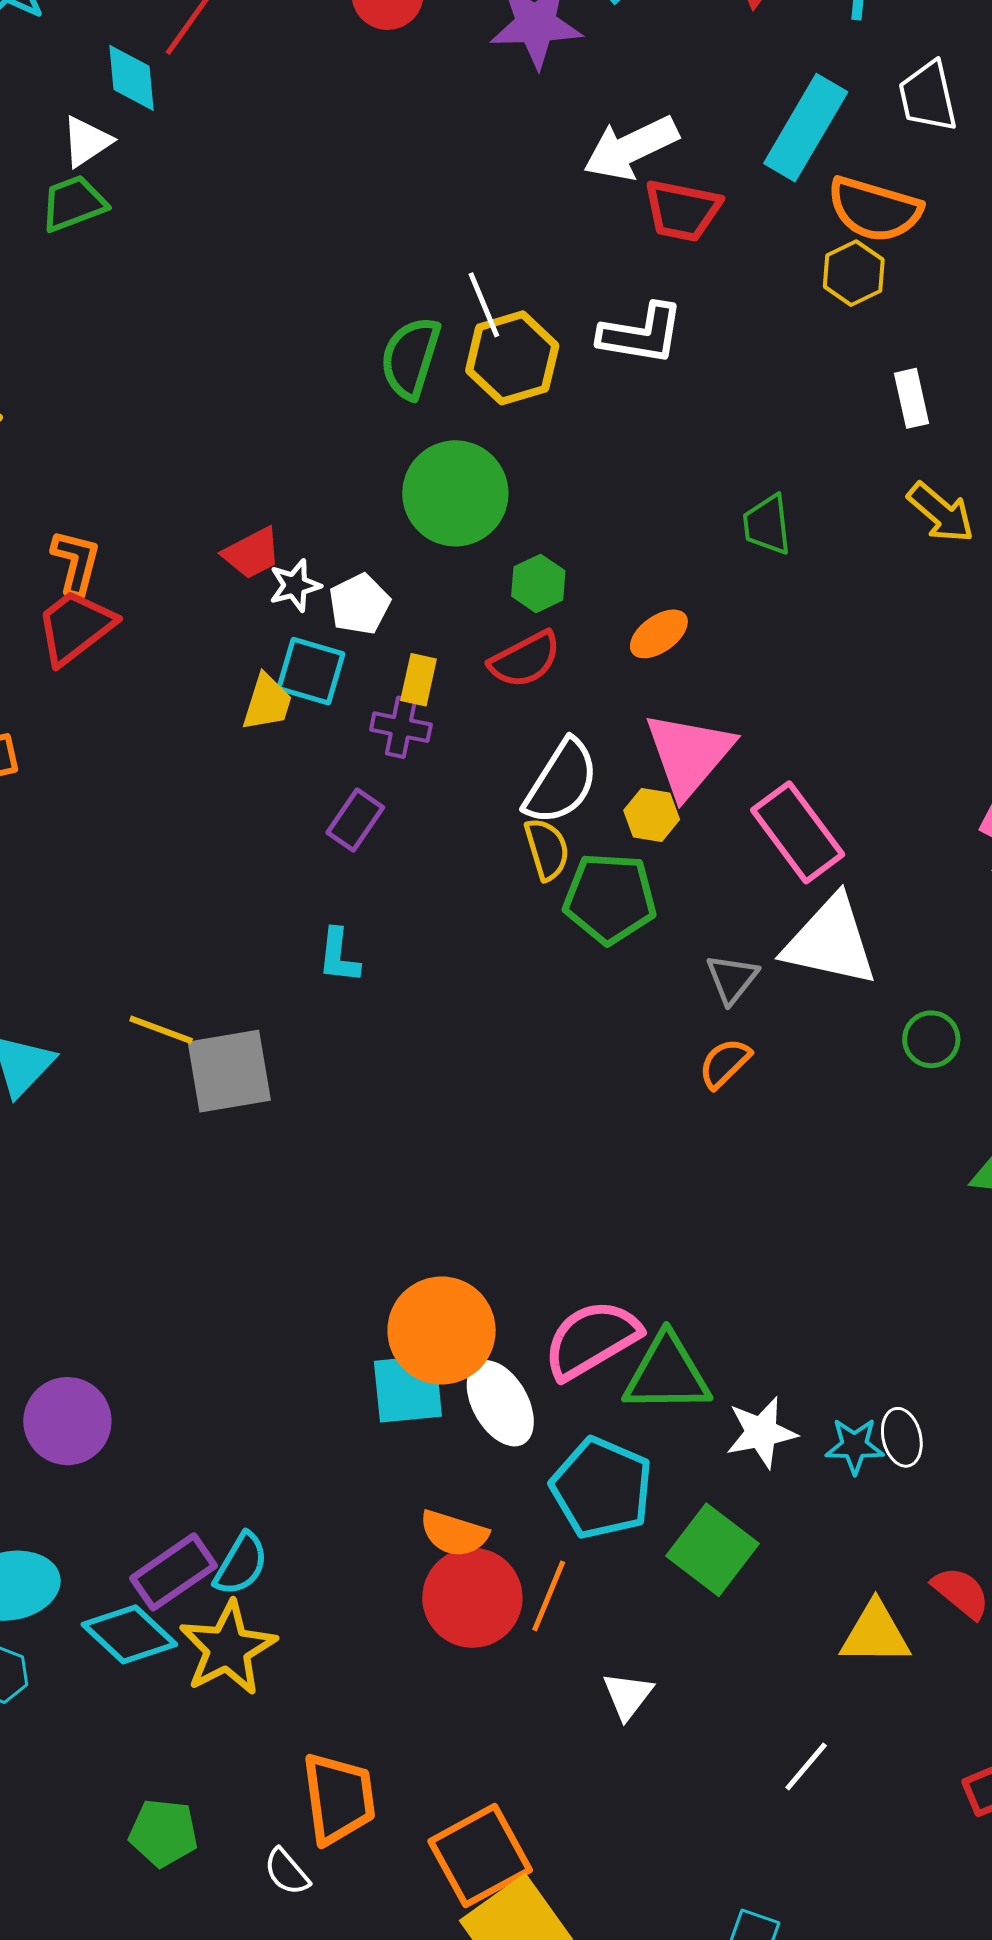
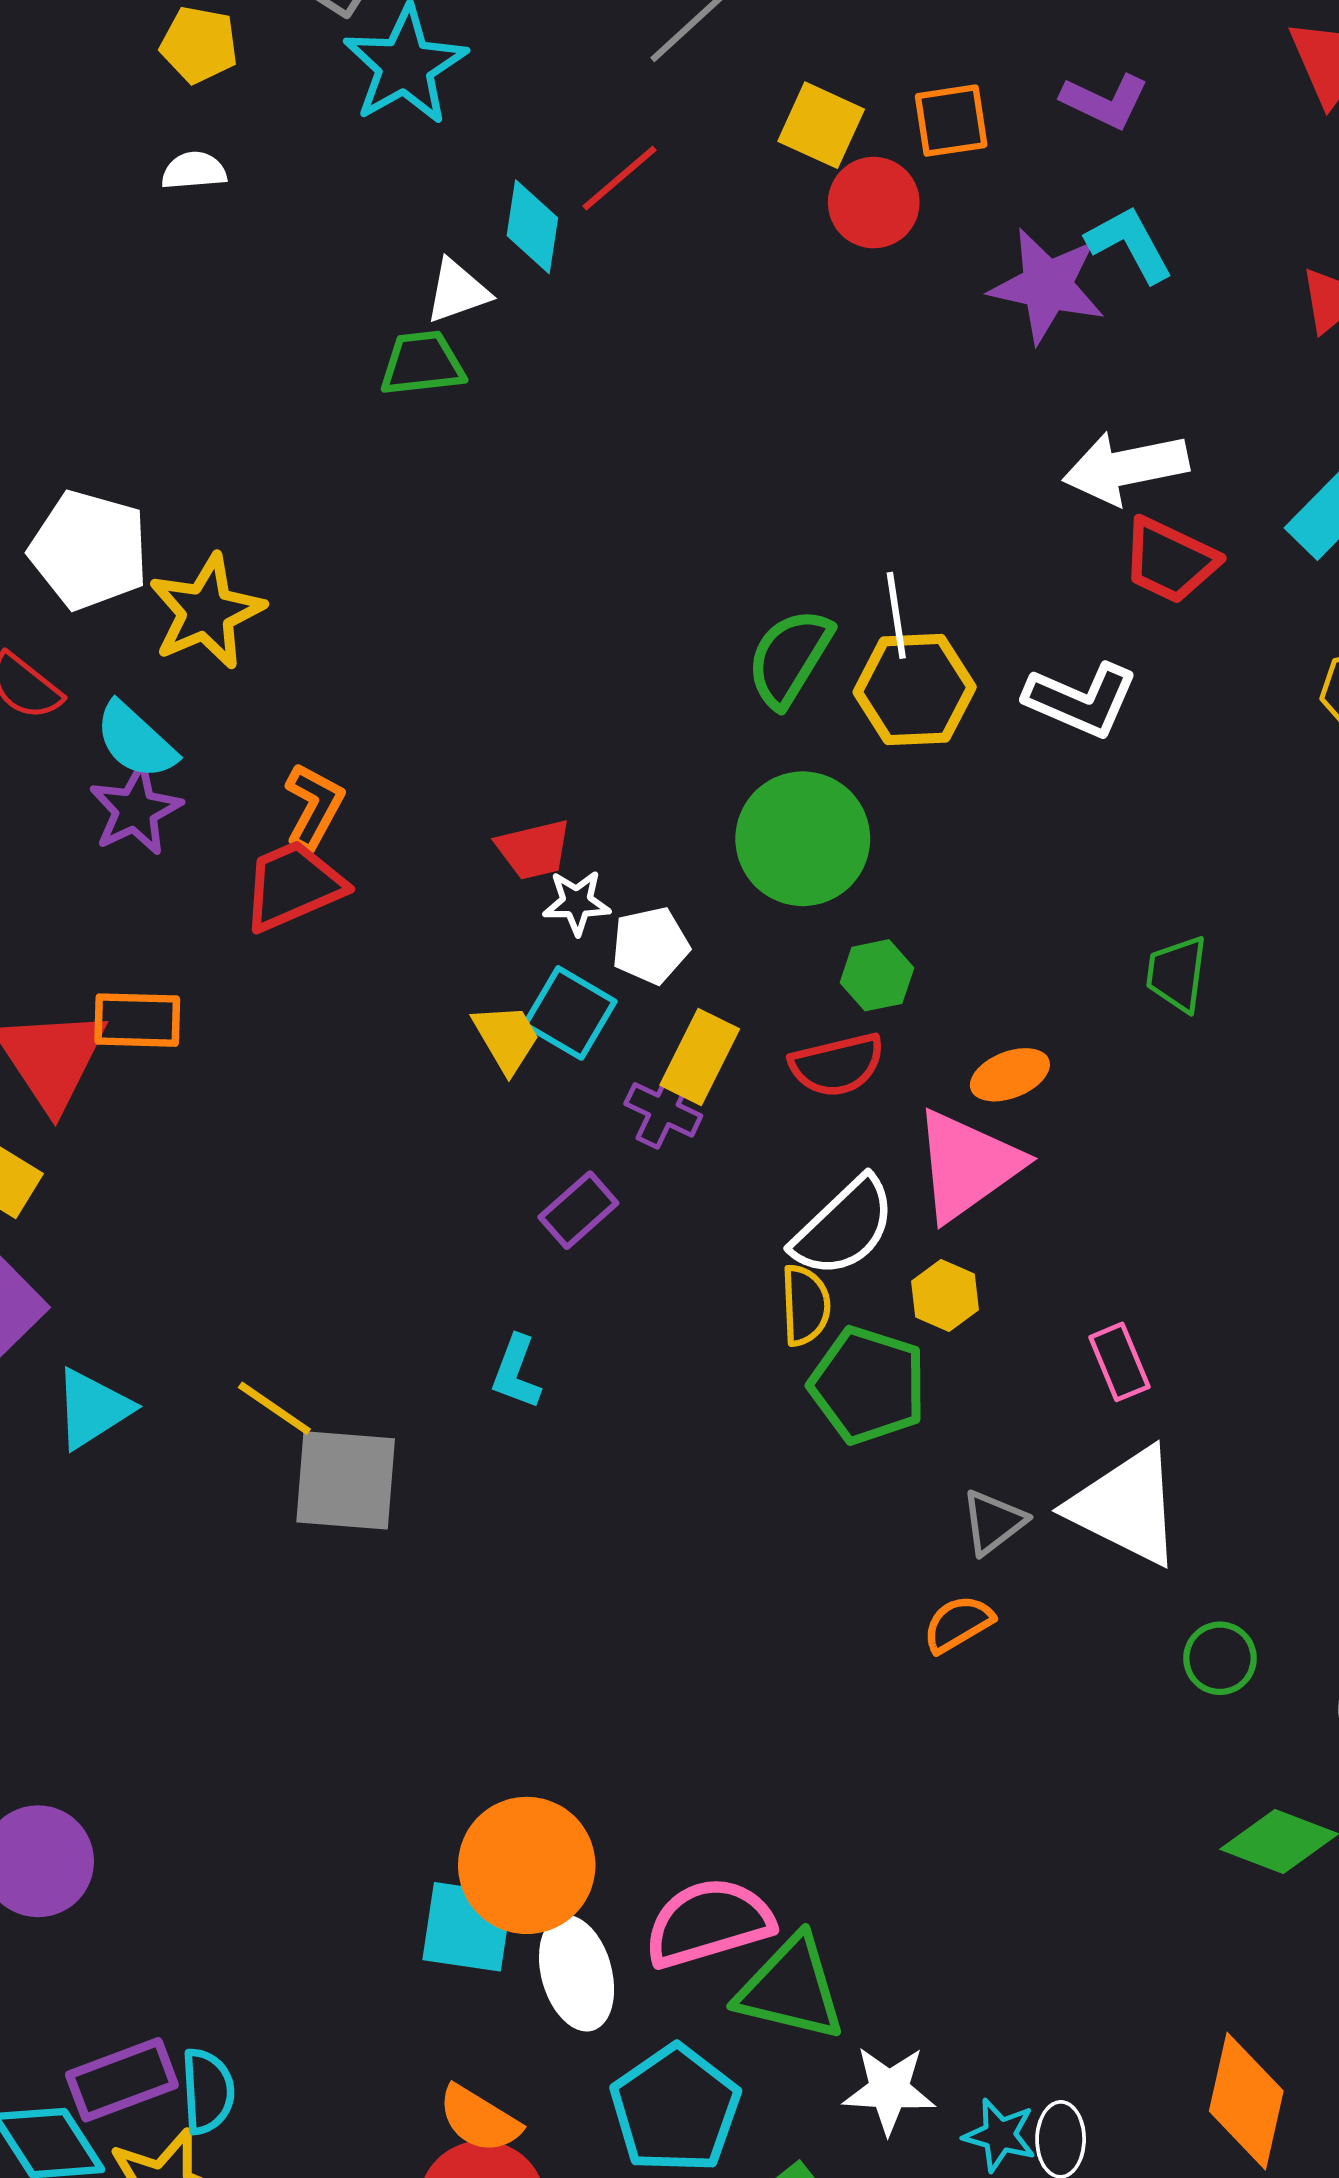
yellow rectangle: (419, 680) -> (700, 1057), size x1.4
yellow trapezoid: (267, 702) -> (506, 1038), turned -62
pink triangle: (689, 754) -> (967, 1165), moved
pink rectangle: (798, 832) -> (1119, 1362), size x0.6
cyan semicircle: (241, 1564) -> (208, 2091), turned -48

